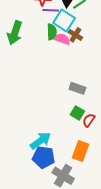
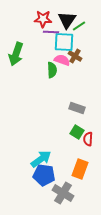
cyan square: (64, 21) -> (64, 42), turned -30
green semicircle: (52, 32) -> (52, 70), moved
red semicircle: (89, 120) -> (88, 139), turned -32

